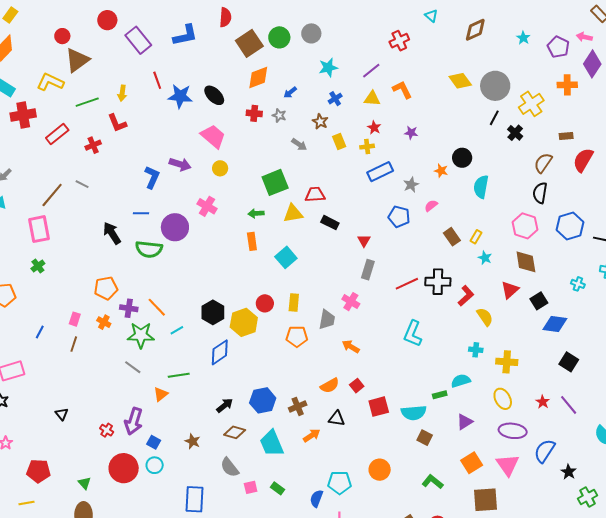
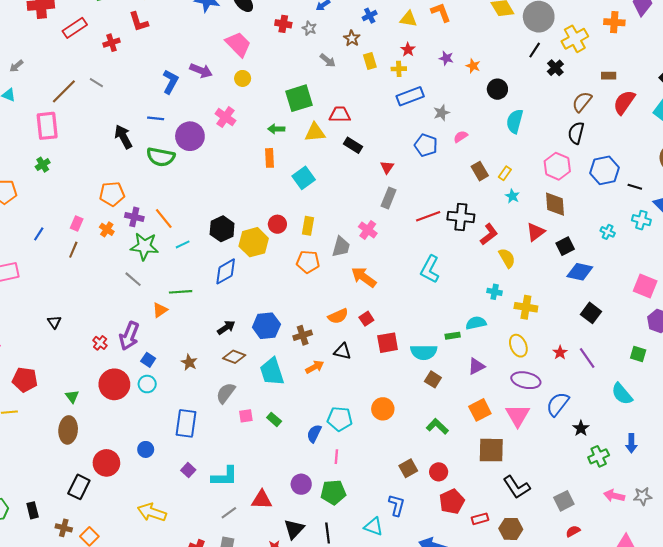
orange star: (441, 171) -> (473, 66), moved
orange arrow: (351, 347) -> (364, 277), size x1.4
gray semicircle: (230, 467) -> (226, 393), turned 70

